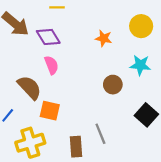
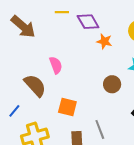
purple diamond: (48, 37) -> (88, 22), moved
orange square: (50, 111) -> (67, 107), moved

